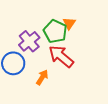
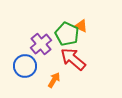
orange triangle: (69, 23) -> (81, 26), turned -40

